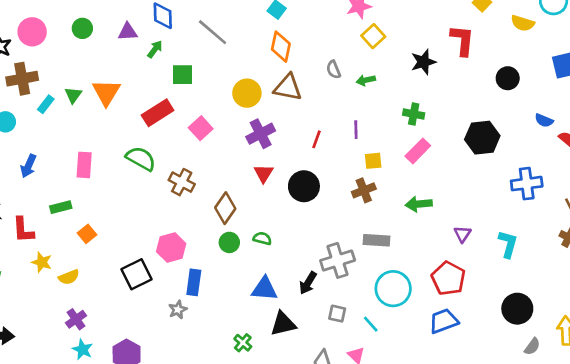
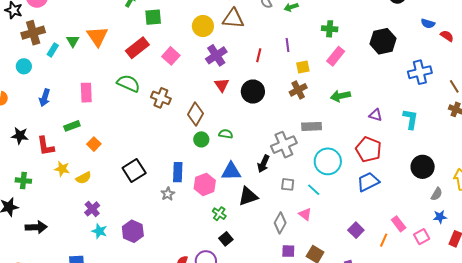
purple triangle: (462, 234) -> (376, 115), turned -40
pink hexagon: (171, 248) -> (205, 184), moved

